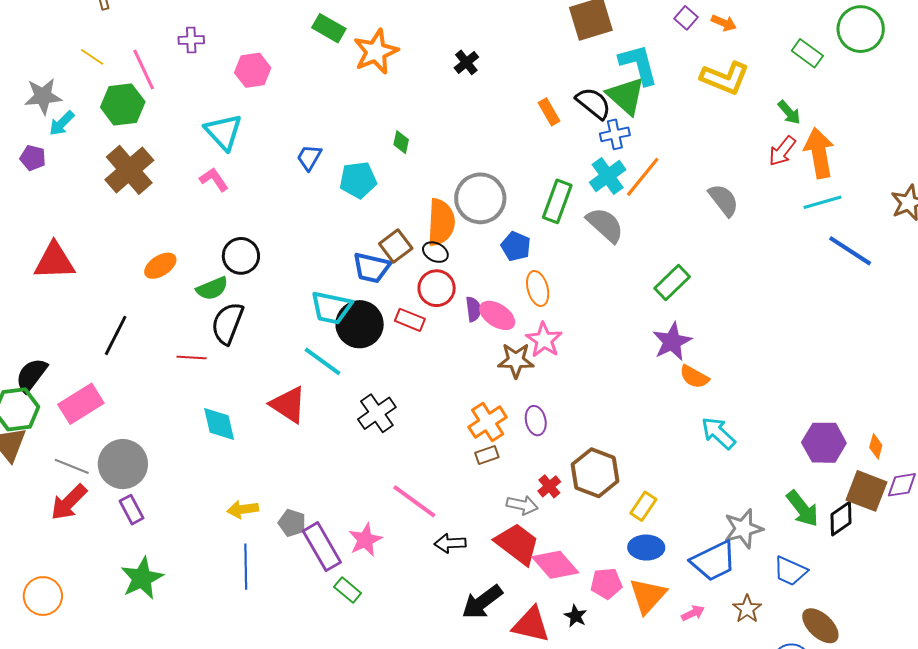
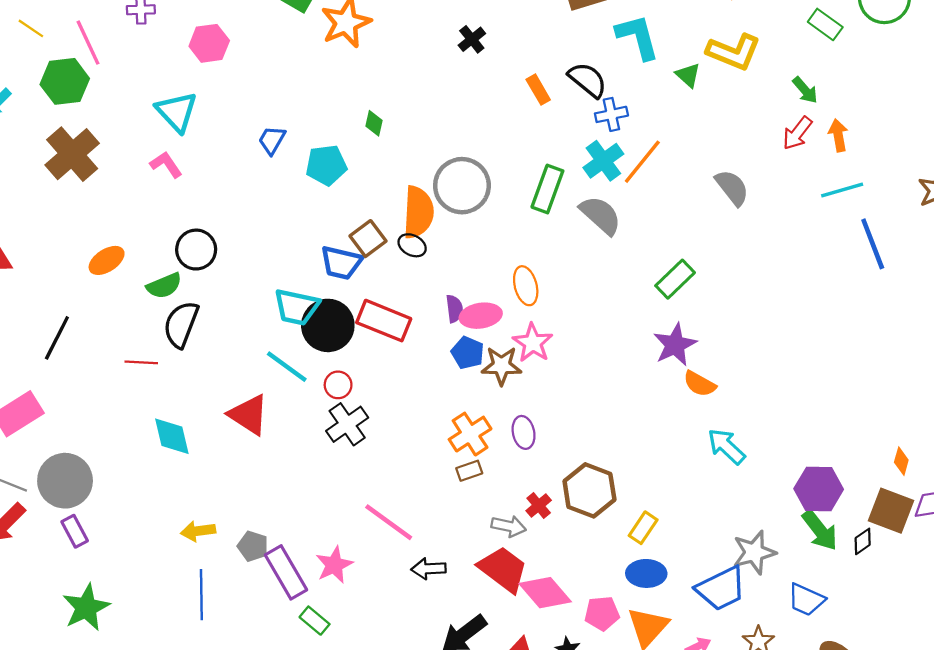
black cross: (466, 62) -> (472, 39), moved
green triangle: (626, 96) -> (688, 75), moved, size x0.6
orange arrow: (819, 153) -> (838, 135), size x0.6
blue pentagon: (516, 246) -> (468, 353), moved
blue line: (850, 251) -> (873, 244), turned 36
red circle: (437, 288) -> (338, 385), moved, size x0.7
pink ellipse: (497, 315) -> (481, 316), turned -42
red rectangle: (410, 320) -> (384, 321), size x1.6
purple hexagon: (824, 443) -> (819, 489), moved
black diamond: (841, 519) -> (863, 541), size x0.7

